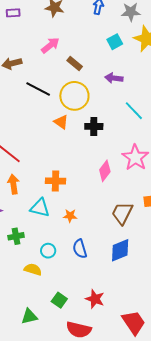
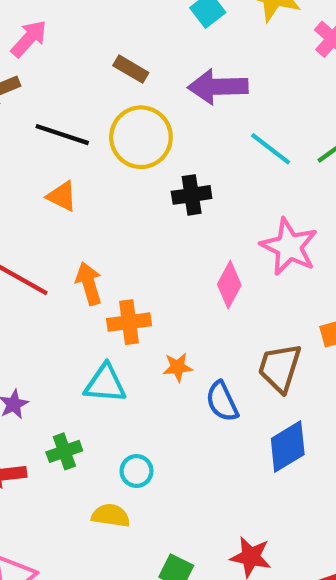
pink arrow: (50, 45) -> (29, 39), moved
purple arrow: (114, 78) -> (218, 87), size x1.5
orange triangle: (61, 122) -> (62, 196), moved
orange arrow: (13, 184) -> (89, 284), moved
orange star: (70, 216) -> (178, 367), moved
blue semicircle: (80, 249) -> (222, 401), moved

